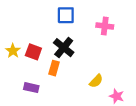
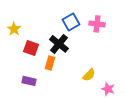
blue square: (66, 15) -> (71, 22), moved, turned -30
yellow star: (13, 51) -> (14, 29), moved

